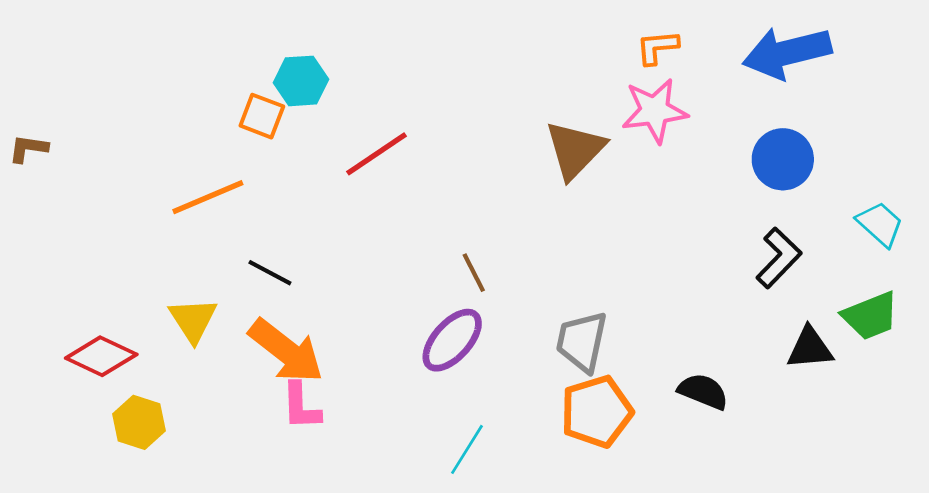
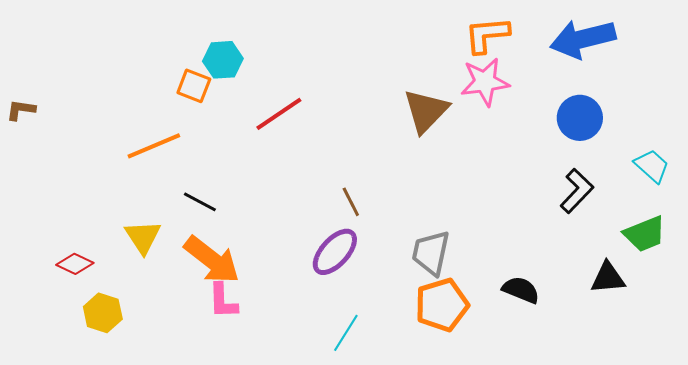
orange L-shape: (657, 47) -> (487, 35), size x1.4
black triangle: (810, 348) -> (608, 278), moved
red diamond: (101, 356) -> (75, 264), size x0.7

